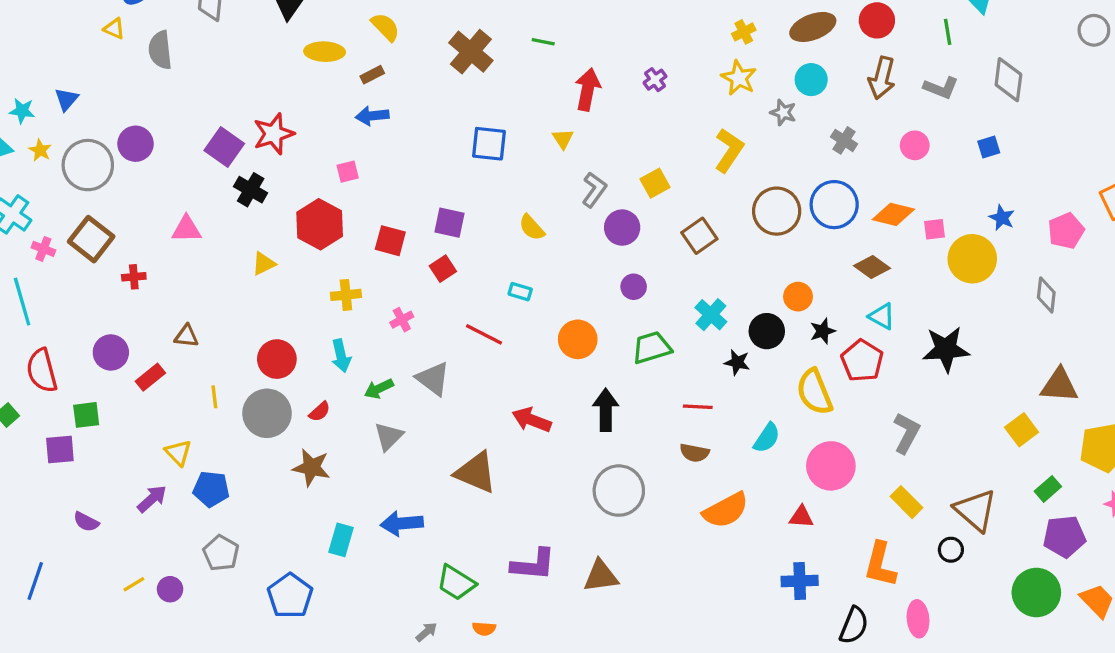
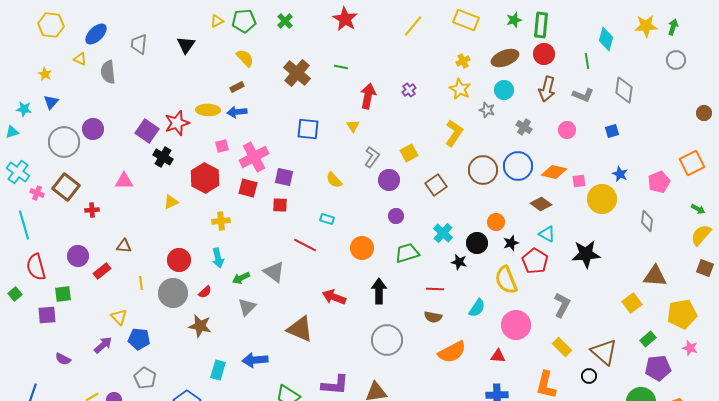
yellow ellipse: (325, 52) -> (208, 110), moved
yellow star: (40, 150) -> (45, 74), moved
red square: (443, 269) -> (280, 205), turned 35
pink cross: (402, 320) -> (254, 157), moved, size x2.0

